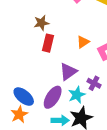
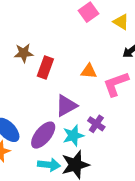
brown star: (41, 23) -> (24, 53), moved
orange triangle: (83, 42) -> (89, 71), turned 32

